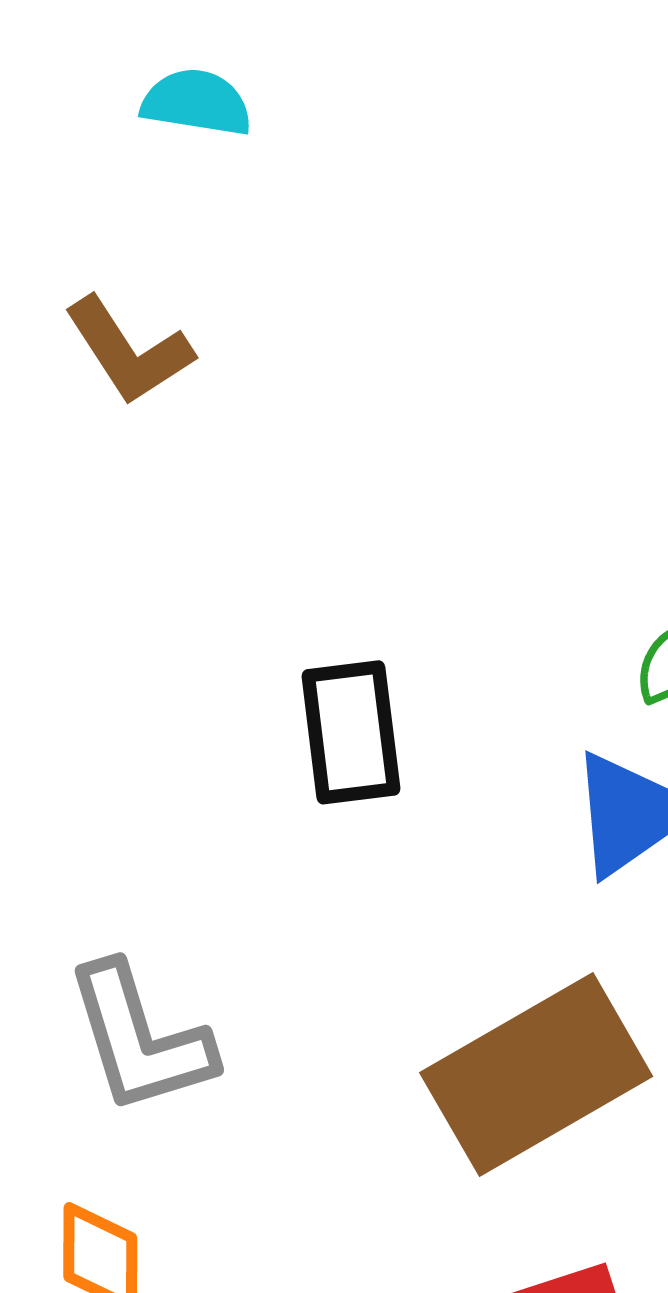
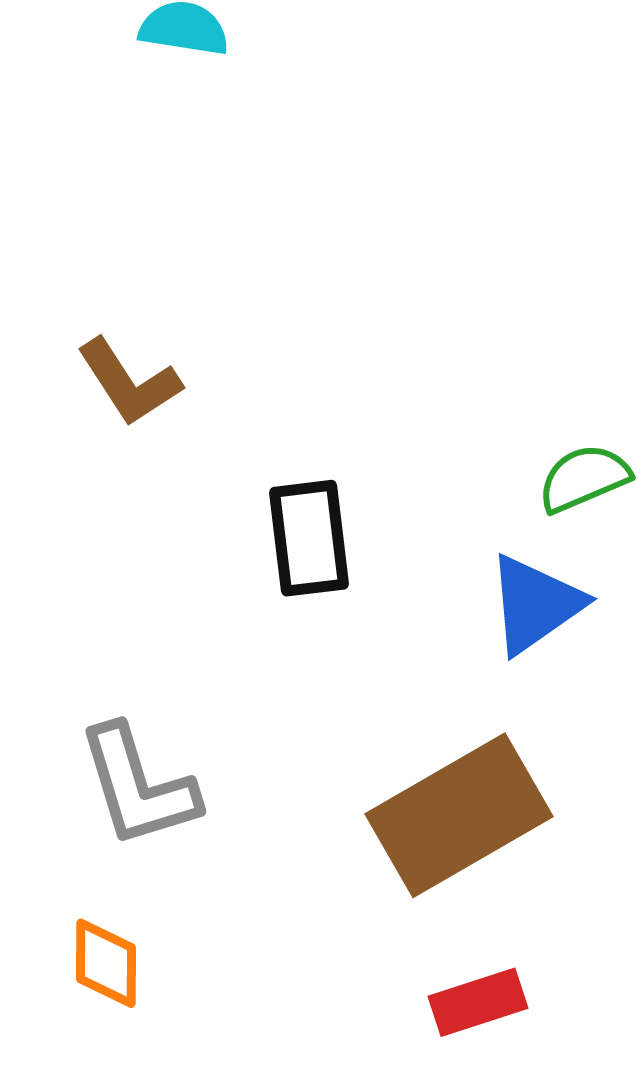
brown L-shape: (129, 351) -> (129, 382), moved

